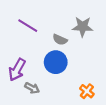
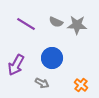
gray semicircle: (60, 40) -> (56, 22), moved
gray arrow: (32, 88) -> (42, 83), moved

